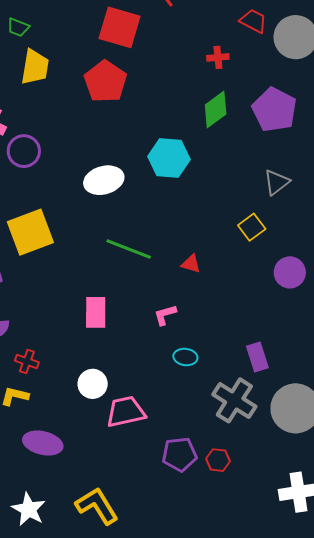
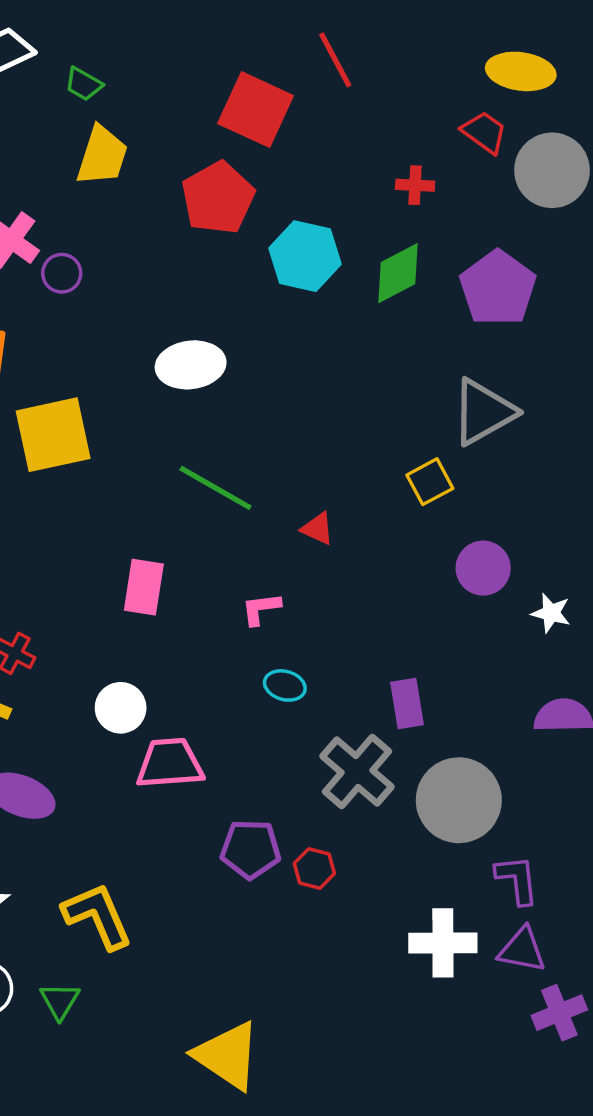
purple circle: (24, 151) -> (62, 273), moved, size x0.7
cyan hexagon: (169, 158) -> (305, 256), moved
gray triangle: (277, 182) -> (483, 412), size x1.5

